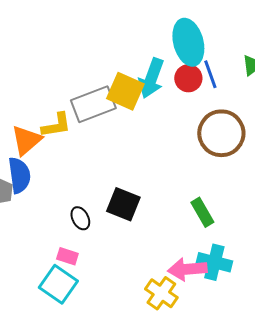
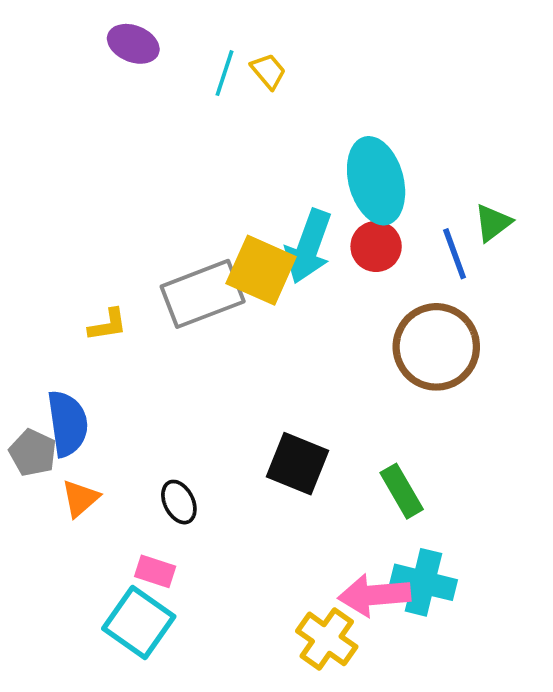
blue line: (210, 74) -> (455, 254), moved
yellow L-shape: (56, 125) -> (108, 325), moved, size x0.7
orange triangle: (26, 140) -> (80, 498), moved, size x0.7
black square: (123, 204) -> (298, 464), moved

